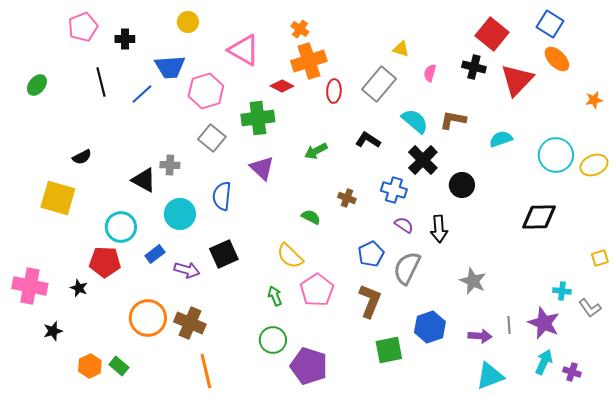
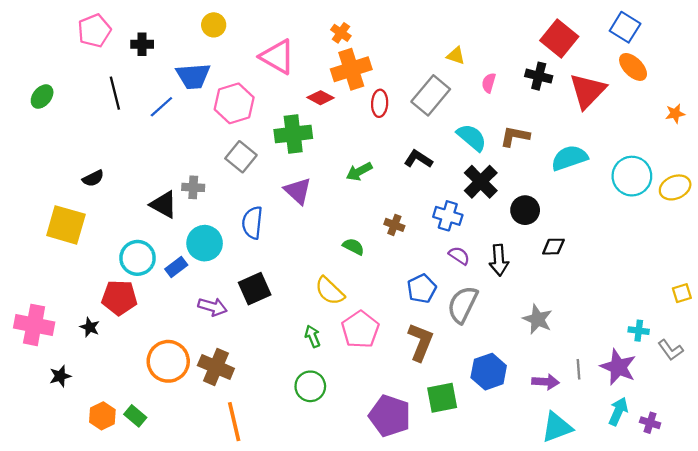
cyan semicircle: (501, 139) -> (569, 158), size x1.4
black diamond: (539, 217) -> (553, 247), moved, size x0.6
blue rectangle: (155, 254) -> (176, 267), moved
purple pentagon: (309, 366) -> (390, 416), moved

